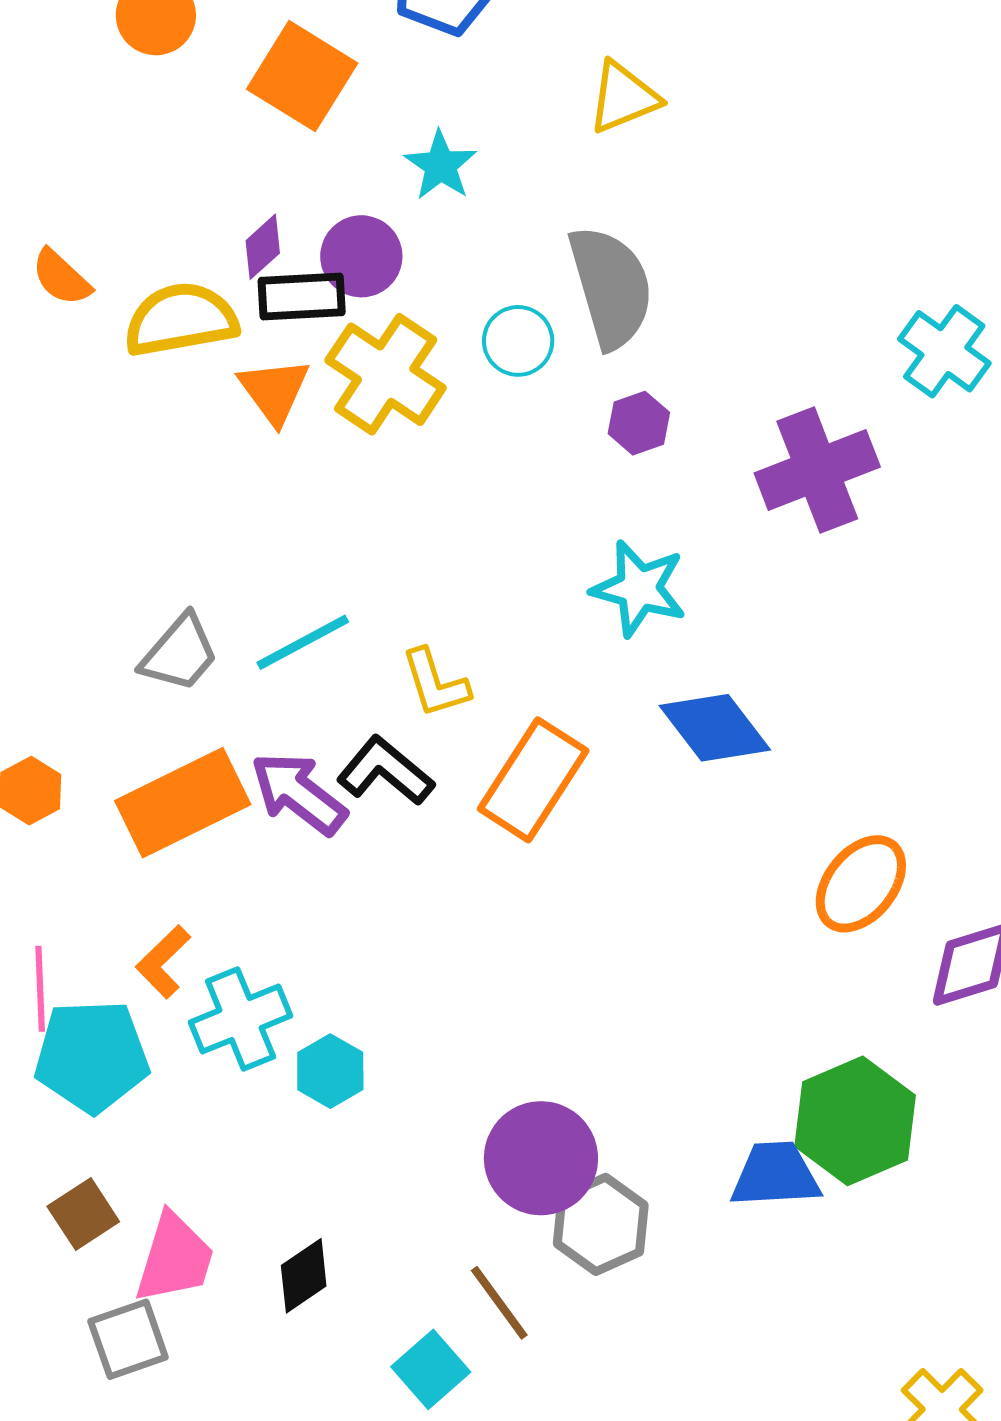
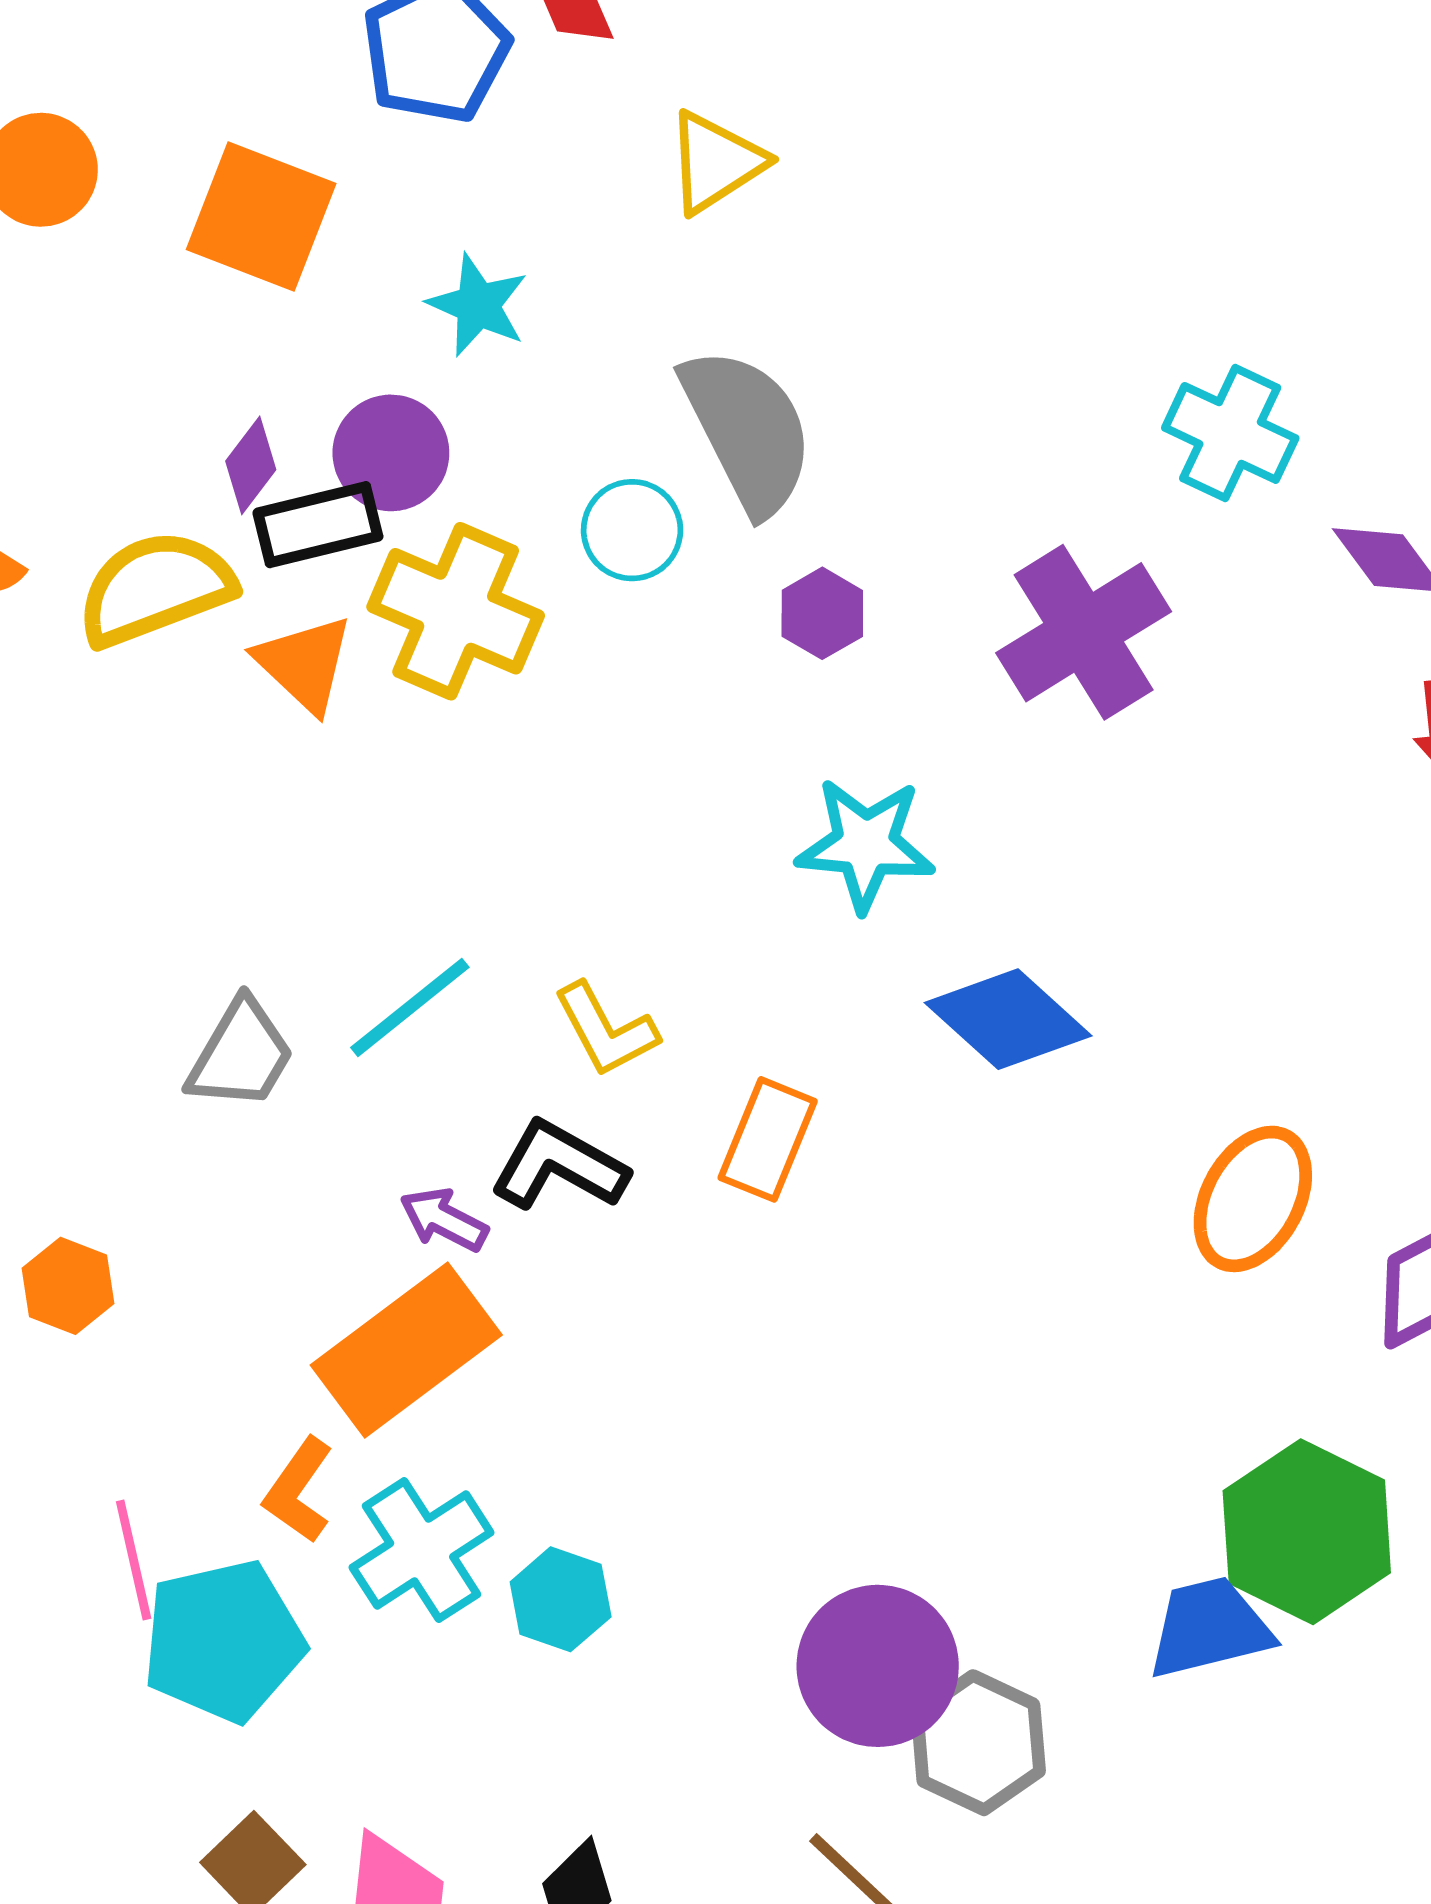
orange rectangle: (533, 780) -> (768, 1139), size x0.7
purple arrow: (299, 793) -> (444, 1220), size x0.6
orange rectangle: (183, 803) -> (406, 1350), moved

